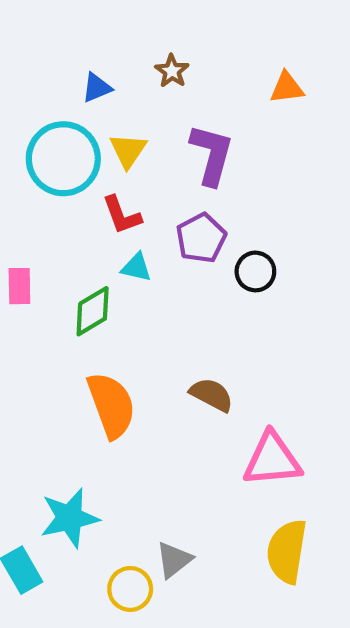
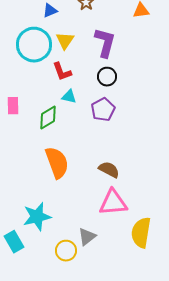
purple pentagon: (201, 238) -> (103, 110), moved
black circle: (255, 271) -> (107, 77), moved
brown semicircle: (212, 395) -> (109, 170), moved
pink triangle: (272, 459) -> (113, 203), moved

